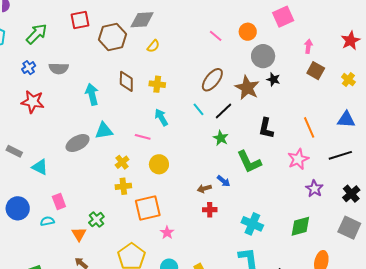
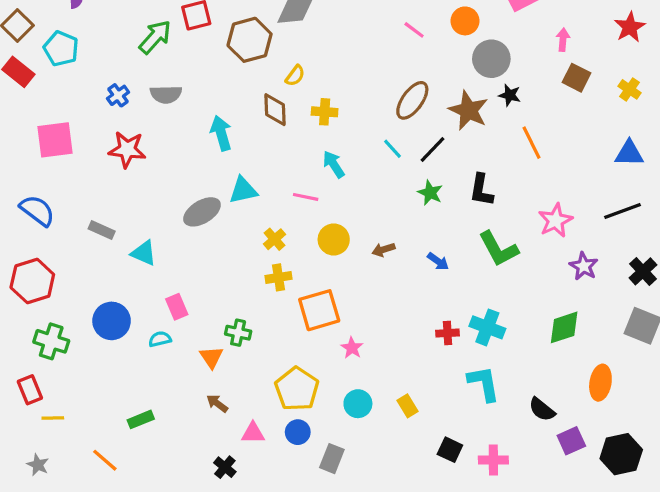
green arrow: (37, 34) -> (155, 37), moved
yellow semicircle: (153, 46) -> (295, 76), moved
orange line: (309, 127) -> (531, 143), moved
black L-shape: (266, 128) -> (481, 190), moved
green L-shape: (249, 162) -> (499, 249), moved
brown arrow: (204, 189) -> (383, 250), moved
red cross: (210, 210) -> (448, 333), moved
green cross: (96, 220) -> (238, 333), turned -35

